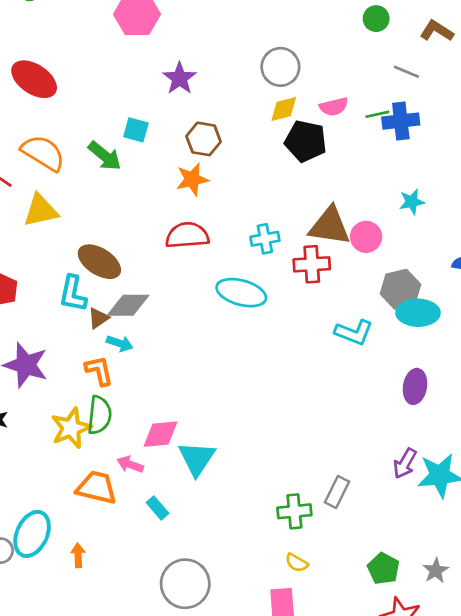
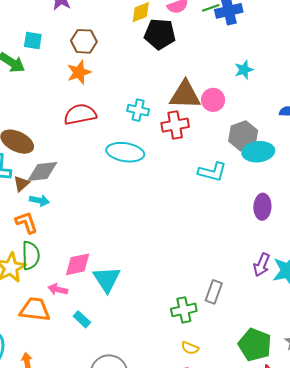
cyan cross: (265, 239) -> (138, 110), turned 30
green pentagon: (383, 569) -> (255, 345), size x1.4

